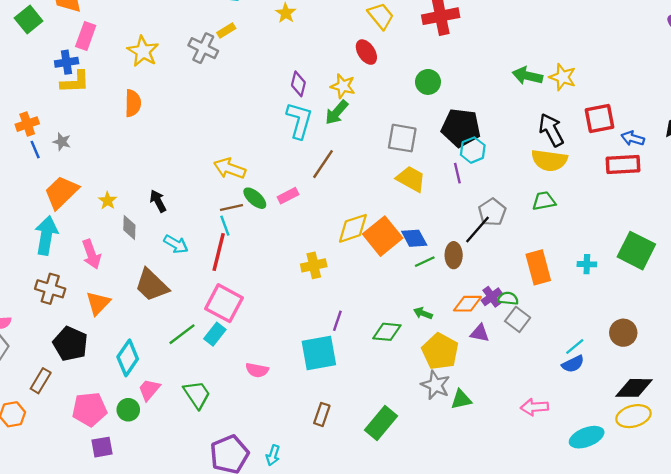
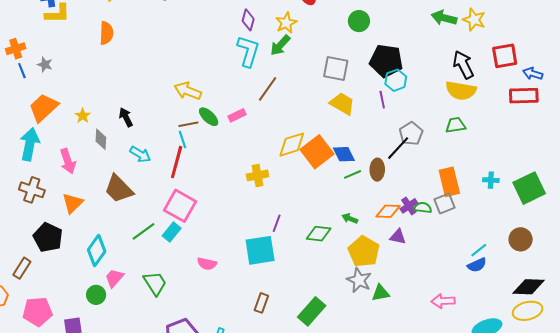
yellow star: (343, 86) -> (286, 23), turned 30
green square: (636, 251) -> (529, 188), moved, turned 36
gray square: (518, 319) -> (444, 203), moved, turned 30
pink pentagon: (89, 409) -> (37, 312), moved

